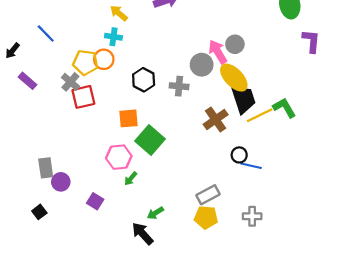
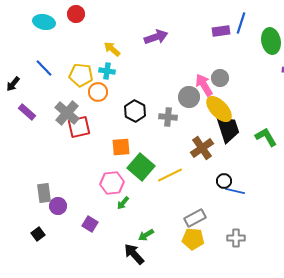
yellow pentagon: (85, 63) -> (81, 75), moved
gray cross: (70, 82) -> (67, 113), size x1.4
yellow line: (260, 115) -> (170, 175), moved

